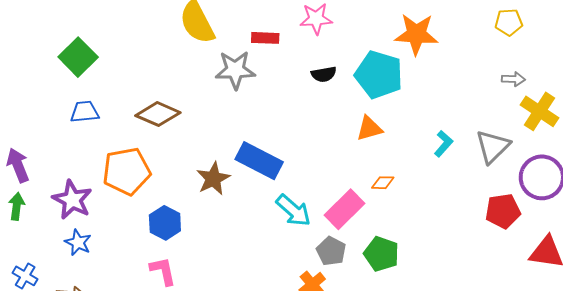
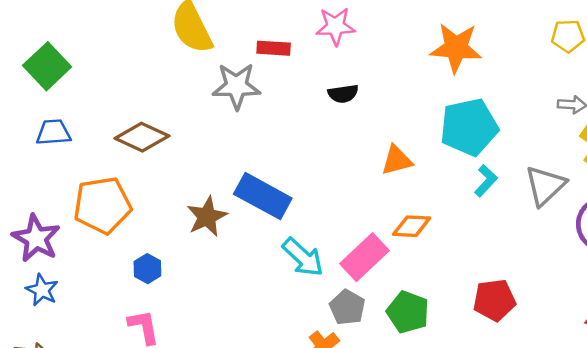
cyan pentagon: (379, 75) -> (469, 127), moved, turned -30
orange diamond: (383, 183) -> (412, 226), size x1.4
red pentagon: (503, 211) -> (494, 300), moved
blue hexagon: (165, 223) -> (147, 269), size x0.7

